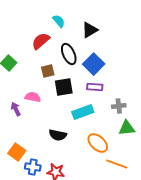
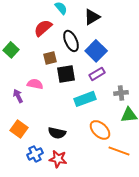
purple rectangle: (95, 87) -> (97, 74), turned -35
black semicircle: (58, 135) -> (57, 133), moved
orange square: (17, 152) -> (19, 129), moved
blue cross: (33, 167) -> (35, 154), turned -35

